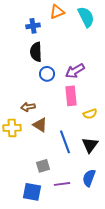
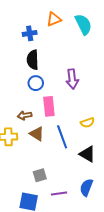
purple arrow: (75, 71) -> (72, 79), turned -66
blue circle: (47, 74) -> (36, 83), moved
pink rectangle: (71, 96) -> (49, 106), moved
blue line: (65, 142) -> (62, 137), moved
black triangle: (90, 145) -> (87, 154), turned -36

